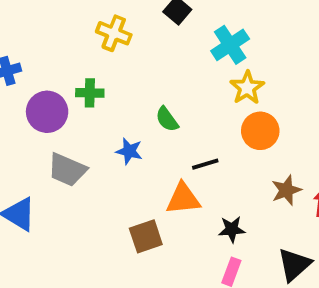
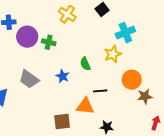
yellow star: (247, 88) -> (113, 54), moved
purple circle: (47, 112) -> (27, 37), moved
brown star: (286, 190) -> (145, 96), moved

